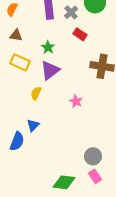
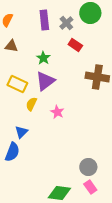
yellow rectangle: (20, 62) -> (17, 84), moved
pink star: (76, 101) -> (57, 112), moved
blue triangle: (33, 125) -> (21, 132), moved

